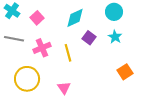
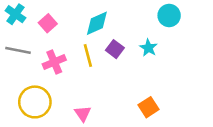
cyan circle: (114, 12) -> (169, 15), moved
yellow line: (68, 53) -> (88, 56), moved
orange square: (125, 72) -> (148, 107), moved

